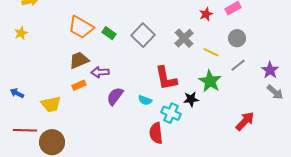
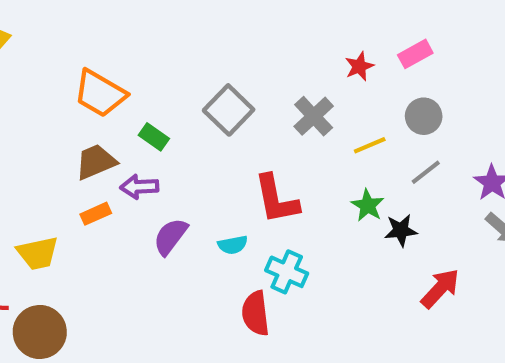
green rectangle: (109, 33) -> (154, 137), moved
yellow line: (211, 52) -> (370, 145), turned -49
green star: (210, 81) -> (368, 205), size x0.7
black star: (191, 99) -> (401, 230), moved
cyan semicircle: (145, 100) -> (233, 245), turned -32

